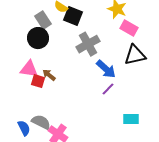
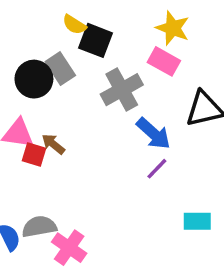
gray rectangle: (43, 20) -> (60, 69), moved
pink rectangle: (129, 28) -> (164, 61), moved
gray semicircle: (41, 122) -> (39, 227), turned -36

